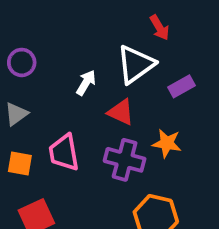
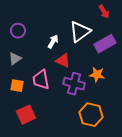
red arrow: (159, 28) -> (104, 12), moved
purple rectangle: (182, 86) -> (105, 44), size x1.5
red triangle: (121, 112) -> (63, 61), moved

